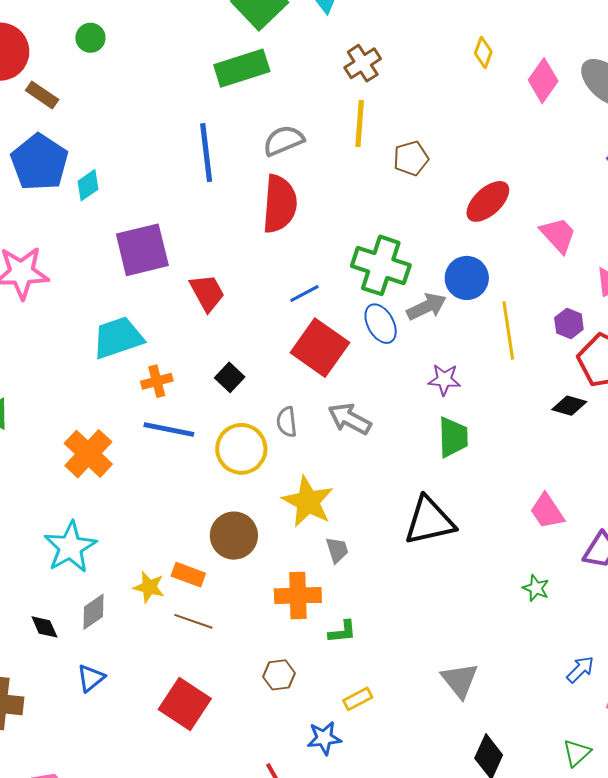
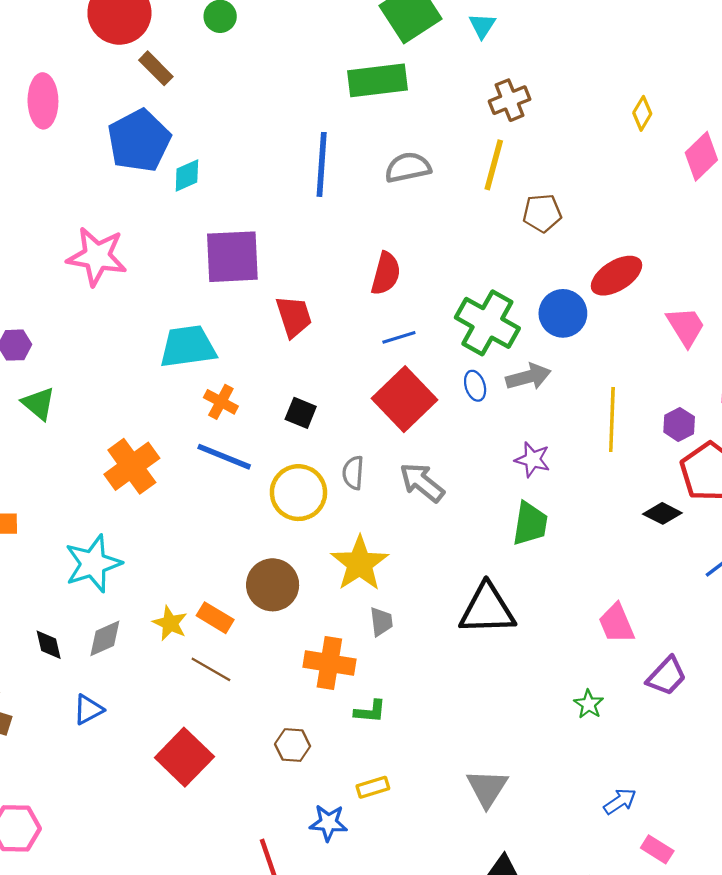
red semicircle: (280, 204) -> (386, 274), moved, size x0.7
blue circle: (467, 278) -> (563, 313), moved
blue ellipse: (381, 324) -> (475, 386), size x0.7
black square: (230, 377) -> (301, 413), turned -32
orange cross: (157, 381) -> (221, 402), turned 32

